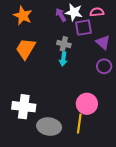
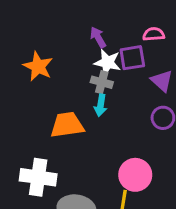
white star: (74, 12) -> (107, 62), moved
orange star: (23, 16) -> (38, 66), moved
orange trapezoid: (26, 49) -> (67, 125), moved, turned 50

